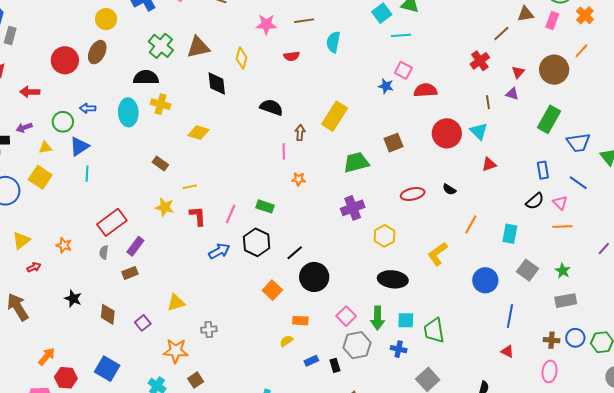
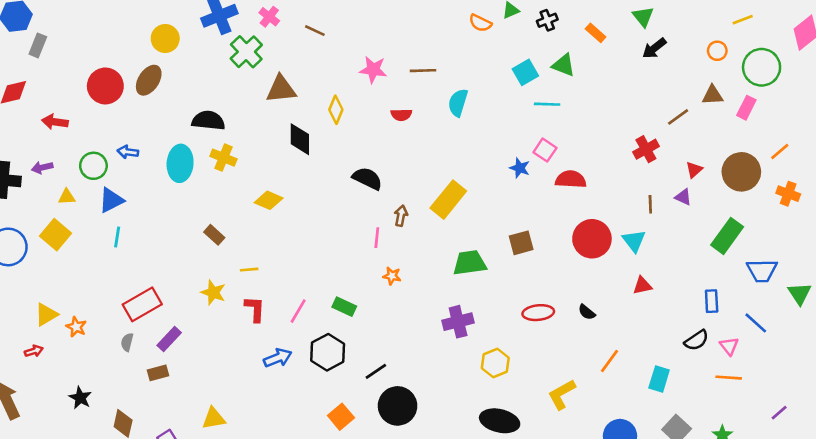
orange cross: (585, 15) -> (788, 194), moved, turned -30
green cross: (161, 46) -> (246, 52), moved
yellow triangle: (21, 240) -> (46, 315), moved

